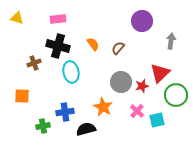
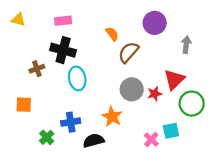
orange semicircle: (93, 44) -> (112, 34), moved
brown semicircle: (118, 48) -> (128, 52), size x1.5
pink cross: (137, 111) -> (151, 139), moved
green cross: (43, 126) -> (47, 137), turned -32

